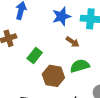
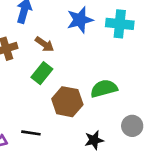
brown arrow: (73, 42) -> (44, 44), moved

